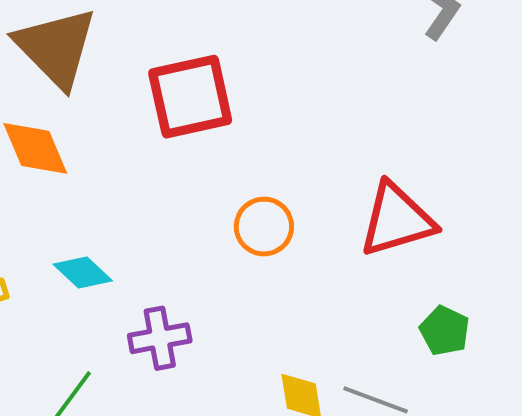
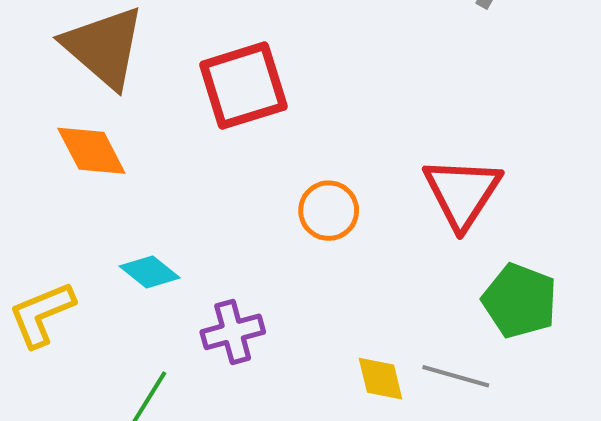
red triangle: (397, 220) -> (462, 193), turned -36
green pentagon: (445, 331) -> (520, 301), size x1.5

